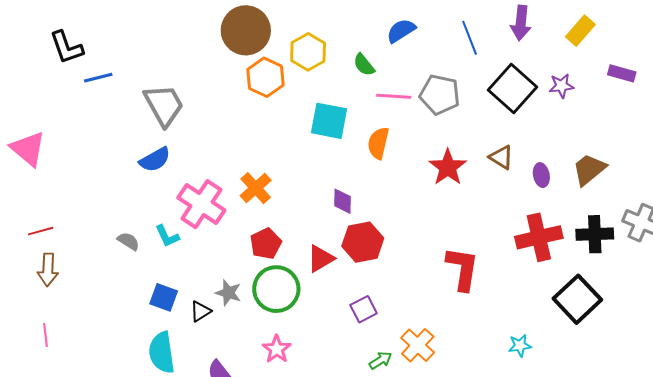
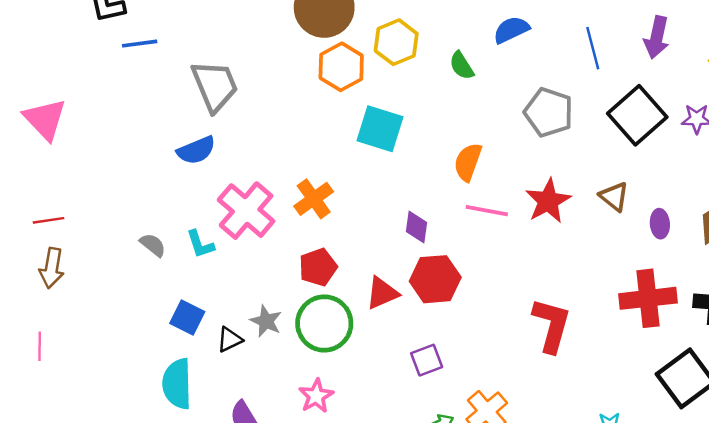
pink line: (394, 96) -> (487, 211), moved
cyan square: (329, 121) -> (380, 129), moved

